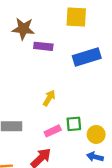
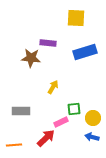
brown star: (23, 29) -> (31, 58), moved
pink rectangle: (53, 131) -> (61, 122), moved

